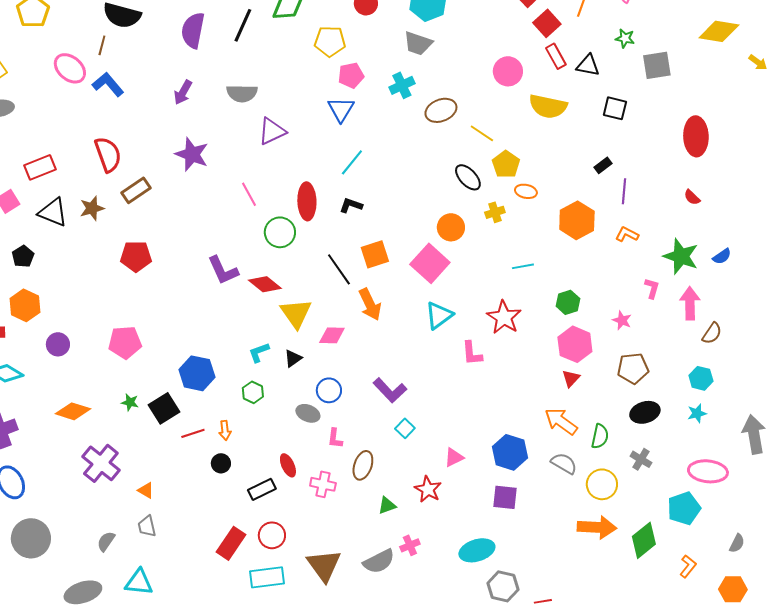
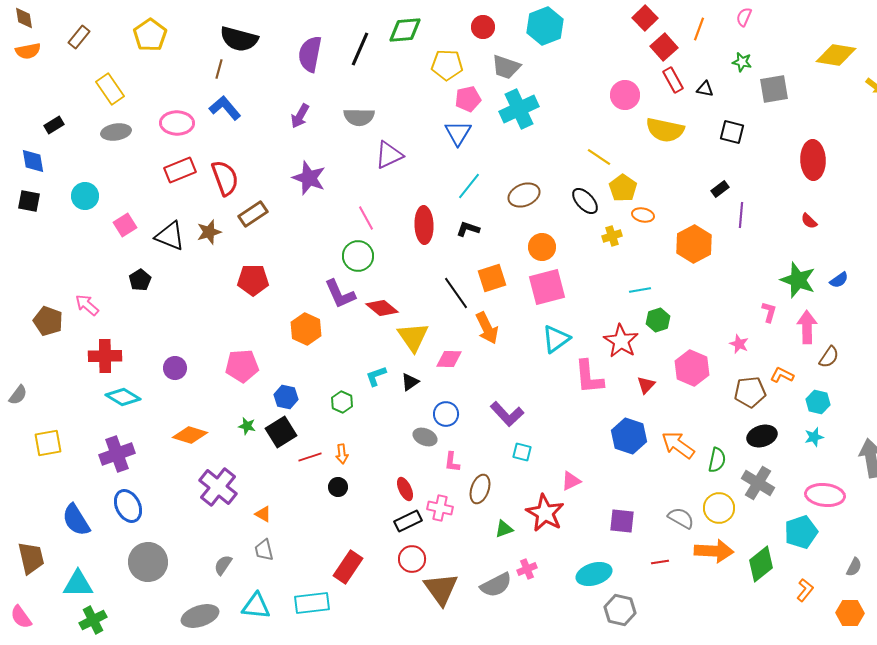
gray trapezoid: (418, 43) -> (506, 67), moved
black triangle: (588, 65) -> (705, 89), size x0.7
pink ellipse: (70, 68) -> (177, 123), moved, turned -40
cyan cross: (402, 85) -> (519, 109), size x1.5
brown ellipse: (441, 110) -> (524, 195), moved
red rectangle: (40, 167) -> (180, 170), moved
orange circle: (451, 227) -> (542, 247), moved
green circle: (280, 232) -> (358, 256), moved
orange L-shape: (627, 234) -> (782, 375), moved
pink square: (430, 263) -> (547, 287), turned 33
green hexagon: (568, 302) -> (658, 320), moved
orange hexagon: (25, 305) -> (306, 329), moved
pink L-shape: (472, 353) -> (589, 377), size x1.4
blue hexagon: (197, 373) -> (286, 397), moved, size x0.7
red triangle: (571, 378) -> (646, 385), moved
green hexagon: (253, 392) -> (342, 402), moved
cyan square: (405, 428) -> (522, 452), turned -30
blue hexagon: (510, 452) -> (629, 436), moved
gray cross: (641, 459) -> (758, 483), size x1.5
gray semicircle: (564, 463) -> (681, 518), moved
black rectangle: (262, 489) -> (408, 521), moved
red star: (428, 489) -> (545, 513), size x1.4
red circle: (272, 535) -> (412, 559), moved
cyan rectangle: (267, 577) -> (312, 603), moved
red line: (543, 601) -> (660, 562), moved

